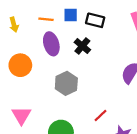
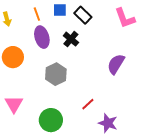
orange line: (46, 19) -> (37, 14), turned 64
black rectangle: (95, 20) -> (83, 15), turned 30

